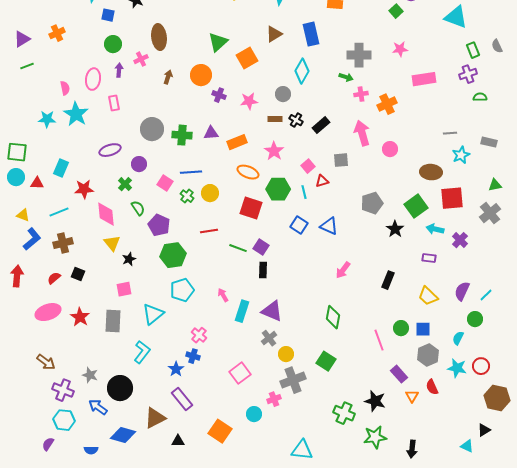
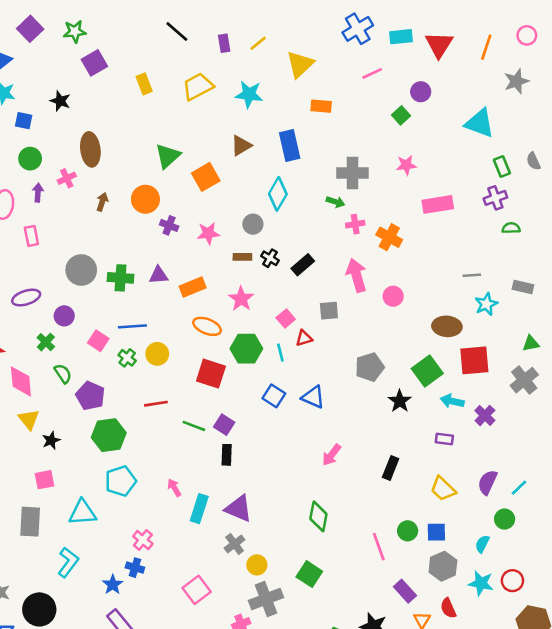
orange cross: (387, 104) -> (389, 237), turned -36
cyan triangle: (153, 314) -> (83, 512), turned 35

